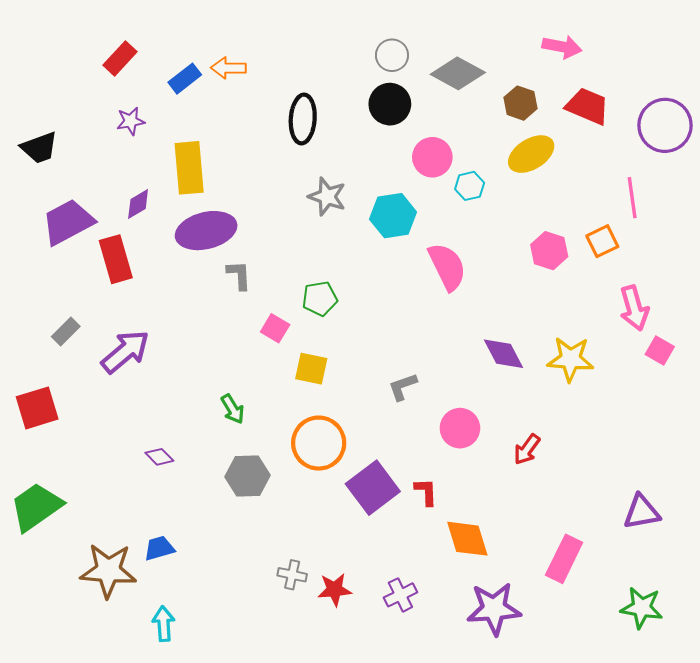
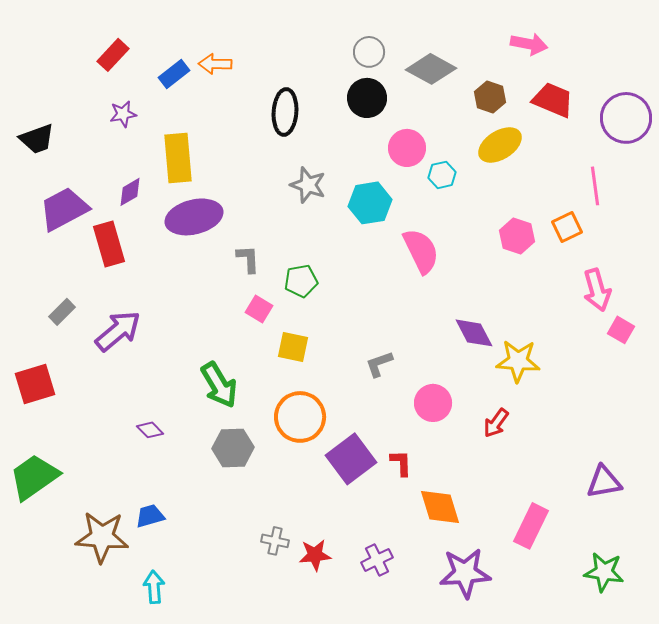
gray L-shape: (239, 275) -> (248, 259), moved
yellow star: (570, 359) -> (518, 361), moved
green arrow: (233, 409) -> (219, 385), size x1.6

